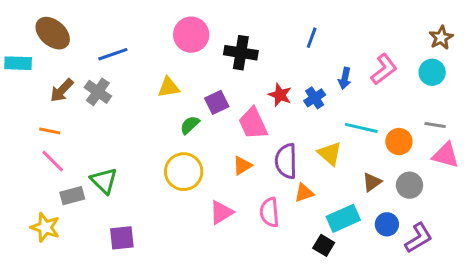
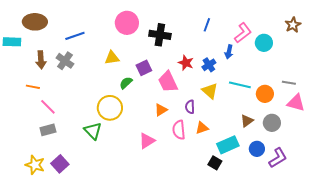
brown ellipse: (53, 33) -> (35, 22), turned -40
pink L-shape: (384, 69) -> (243, 33), moved
cyan circle: (432, 72) -> (264, 43), moved
brown arrow: (62, 90) -> (41, 60), turned -48
yellow triangle: (330, 154) -> (210, 91), moved
pink line: (53, 161) -> (48, 107), moved
purple semicircle: (286, 161) -> (190, 107), size x0.6
yellow circle: (184, 172) -> (110, 108), moved
green triangle: (104, 181) -> (93, 131), moved
pink semicircle: (269, 212) -> (179, 130), moved
yellow star: (45, 227) -> (35, 165), moved
purple square: (122, 238) -> (60, 164), moved, turned -36

